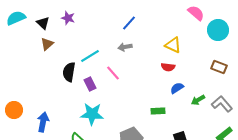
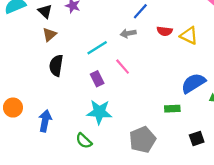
gray arrow: (125, 47) -> (128, 33), moved
red semicircle: (168, 67) -> (165, 31), moved
black semicircle: (69, 72) -> (56, 65), moved
blue semicircle: (177, 88) -> (193, 83), size x1.6

